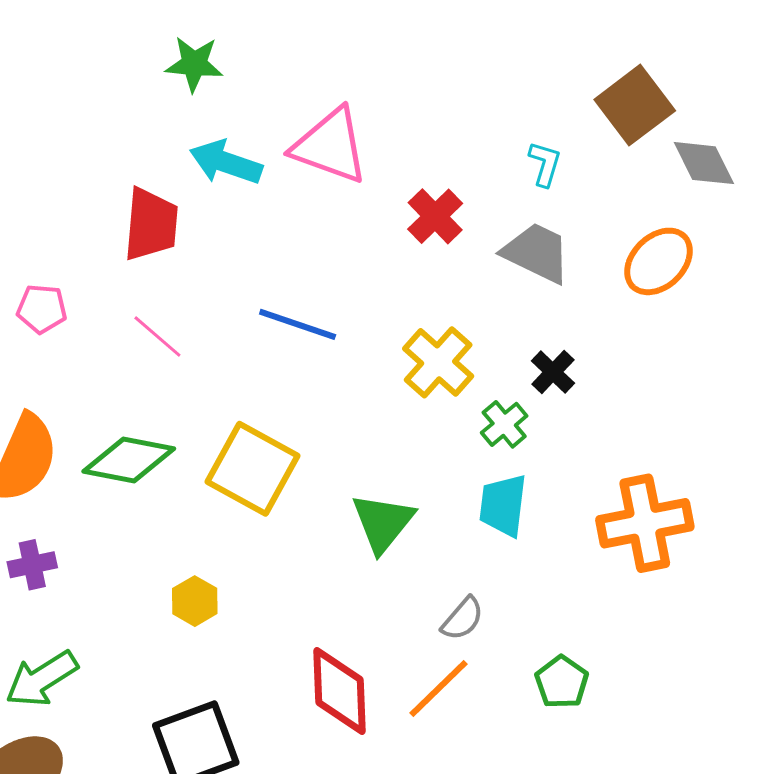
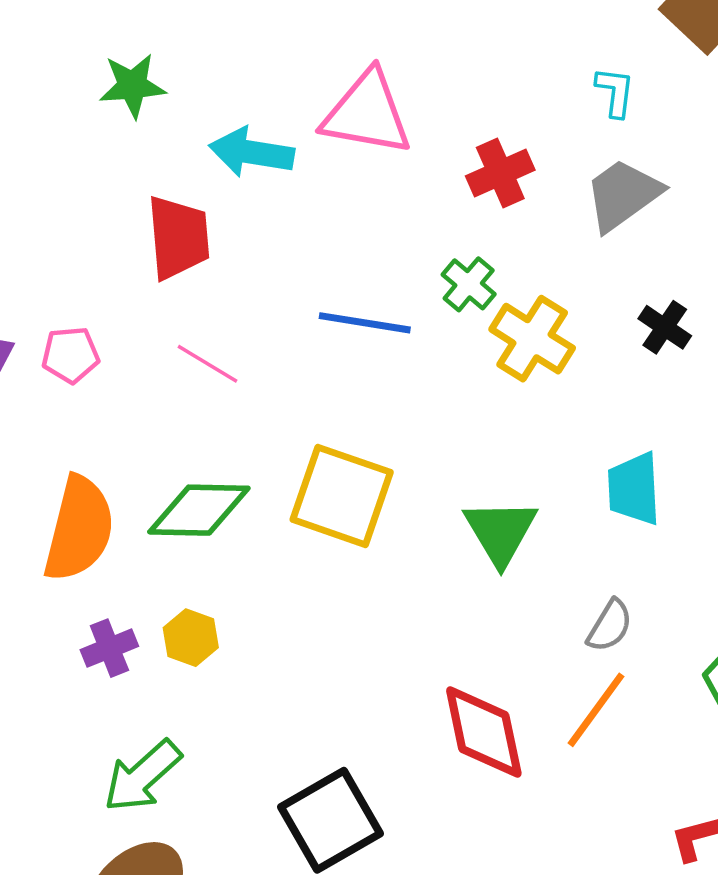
green star: (194, 64) -> (132, 86), moved
red cross: (435, 216) -> (500, 173), turned 30
gray trapezoid: (537, 253) -> (623, 195), turned -52
green cross: (504, 424) -> (469, 284), moved
yellow hexagon: (195, 601) -> (191, 638), moved

